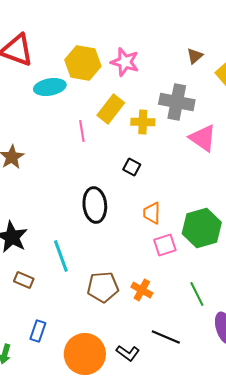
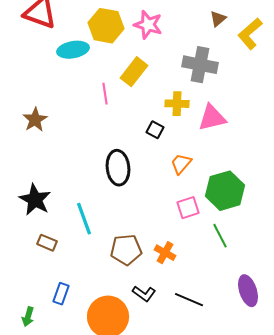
yellow cross: (143, 122) -> (177, 104), moved
pink triangle: (203, 138) -> (212, 118), moved, turned -48
orange trapezoid: (152, 213) -> (181, 164), moved, turned 40
green line: (197, 294) -> (220, 236), moved
black L-shape: (128, 353) -> (144, 294), moved

